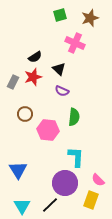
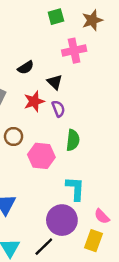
pink cross: (75, 43) -> (74, 51), turned -36
red star: (33, 77) -> (34, 101), moved
purple semicircle: (62, 91) -> (58, 109), turned -136

